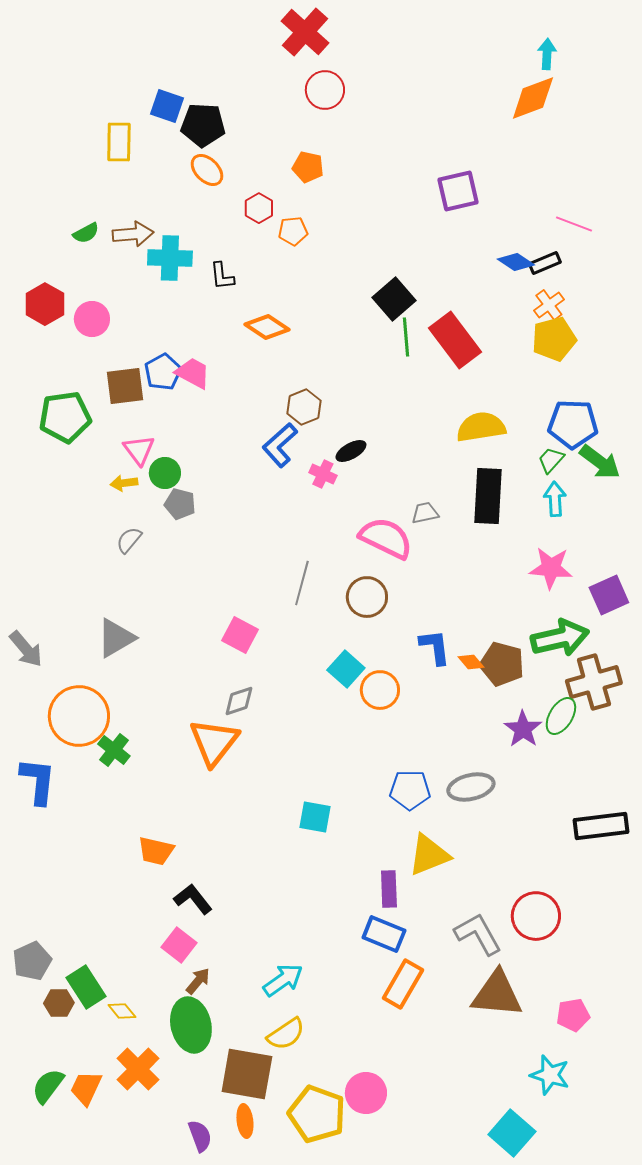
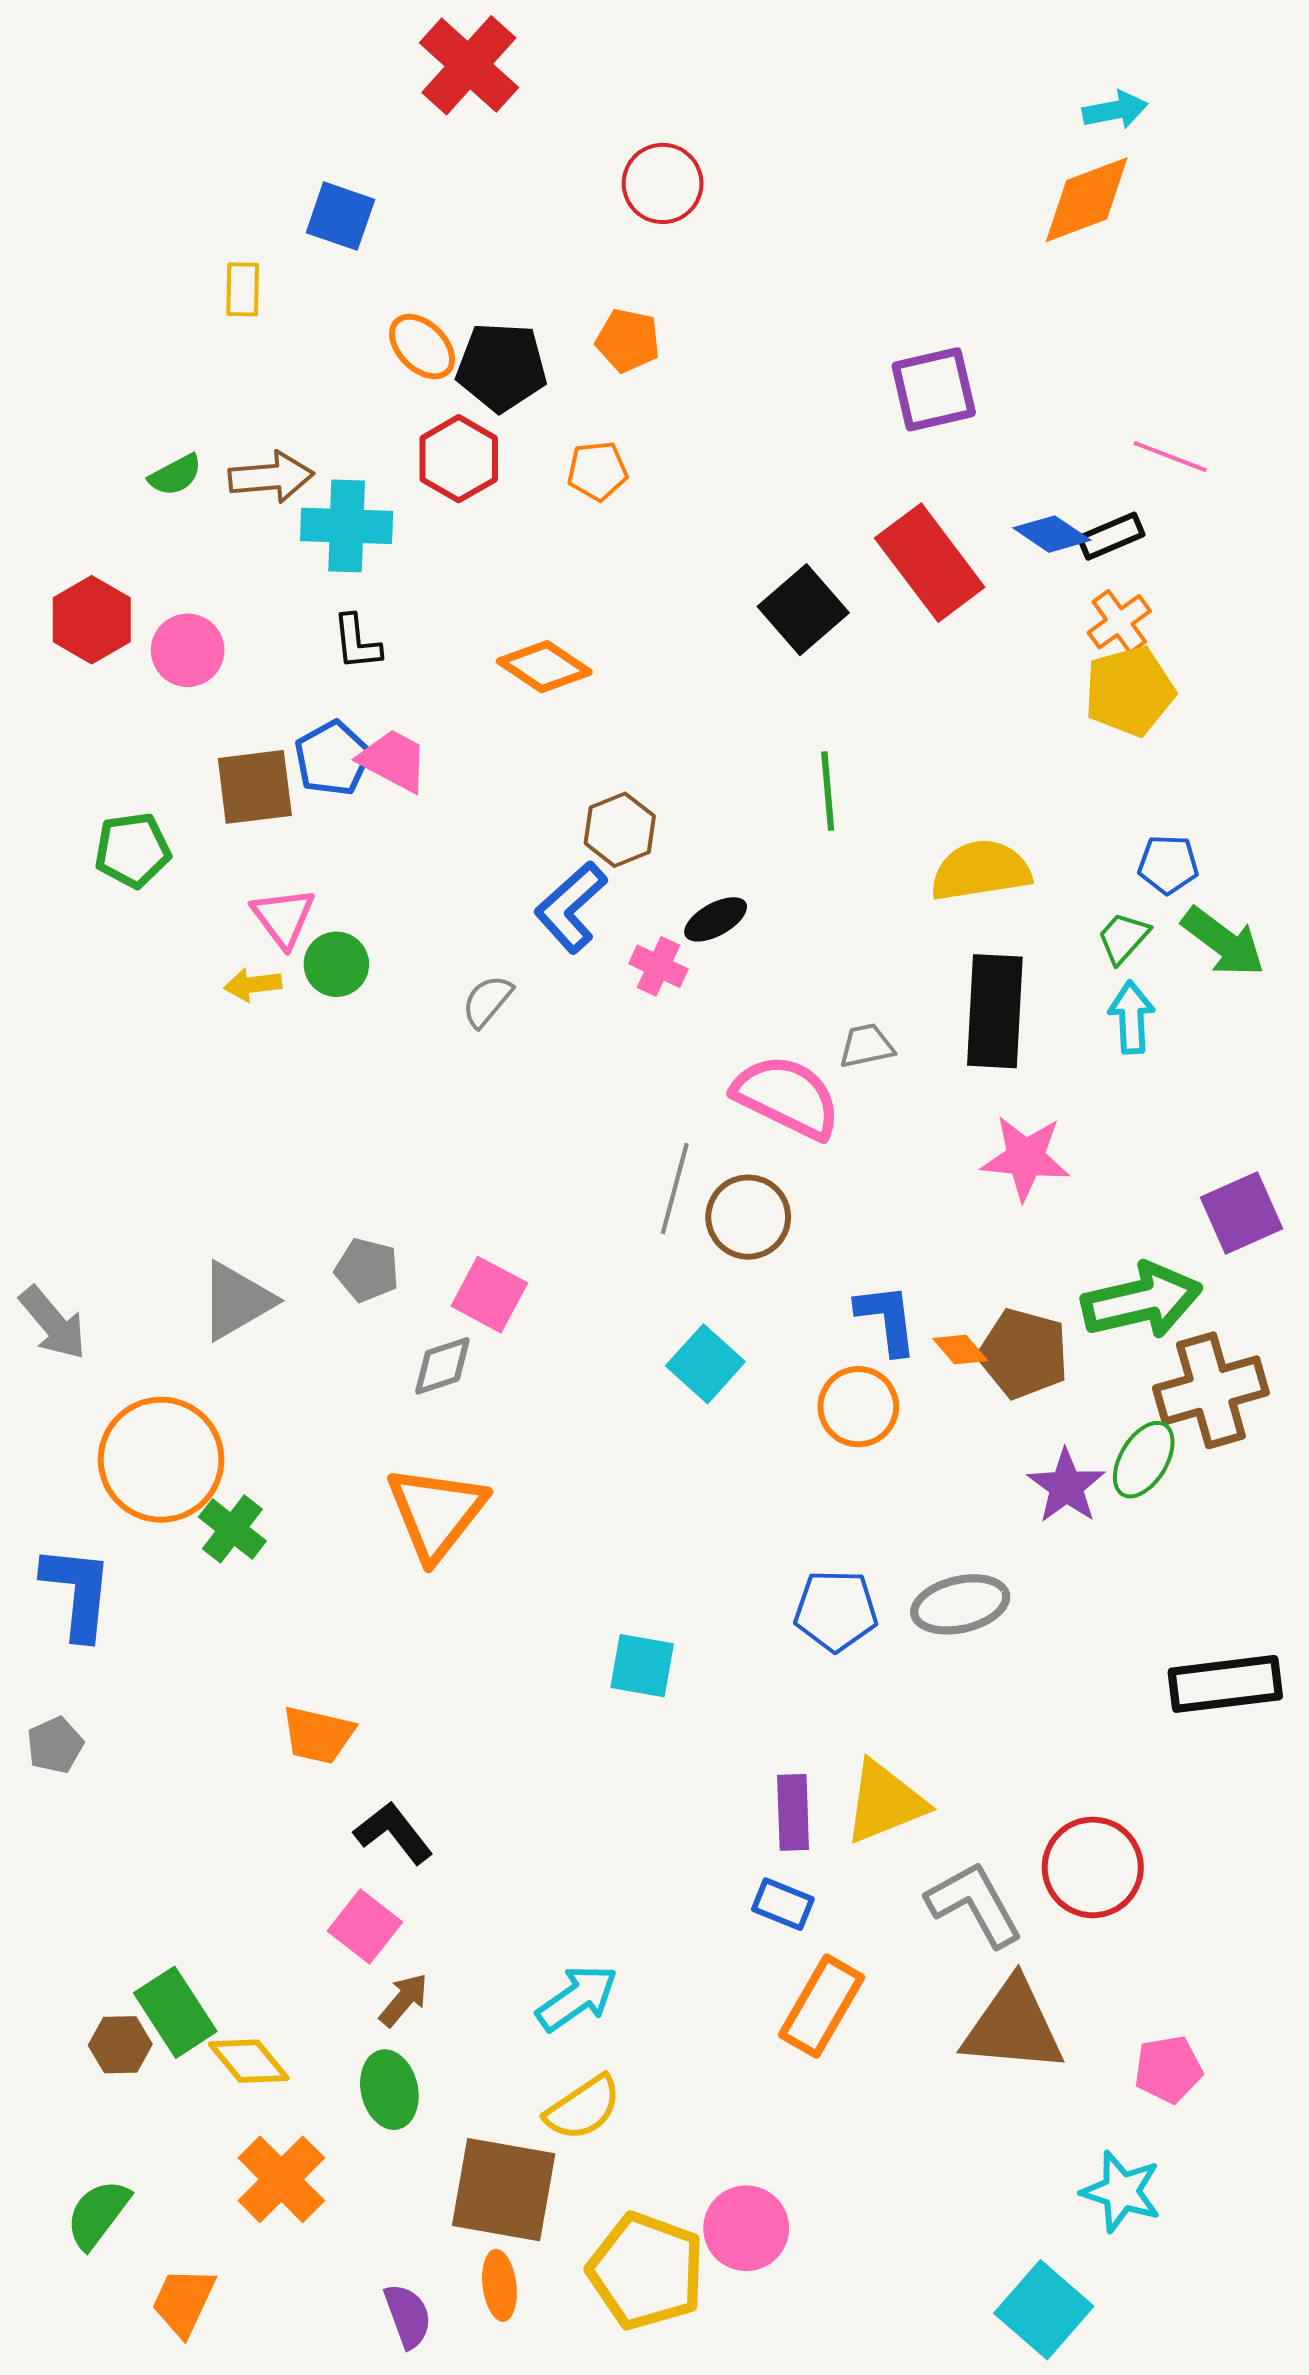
red cross: (305, 32) -> (469, 65), moved
cyan arrow: (547, 54) -> (1115, 110), turned 76
black pentagon: (203, 125) -> (502, 367), moved
yellow rectangle: (119, 142) -> (243, 289), size x0.7
red hexagon: (259, 208) -> (459, 459), moved, size x1.4
black L-shape: (222, 276) -> (357, 642), moved
green line: (406, 337) -> (828, 791), moved
red rectangle: (455, 340) -> (930, 563), moved
green pentagon: (65, 417) -> (133, 850), size x0.7
blue pentagon: (573, 424) -> (1168, 864), size x0.6
gray pentagon: (180, 504) -> (367, 1270), moved
gray semicircle: (129, 540) -> (487, 1001), moved
pink star: (551, 568) -> (1025, 1158), moved
gray line: (302, 583) -> (675, 1189), moved
orange circle: (380, 690) -> (858, 1407), moved
gray diamond: (239, 701) -> (442, 1366), moved
yellow triangle: (429, 855) -> (885, 1802), moved
blue rectangle: (384, 934) -> (783, 1904), size x0.7
gray pentagon: (32, 961) -> (55, 1745), moved, size x0.7
yellow diamond: (122, 1011) -> (249, 2061), size x1.4
green ellipse: (191, 1025) -> (389, 2090), size x0.7
orange trapezoid: (86, 1088) -> (183, 2302), moved

